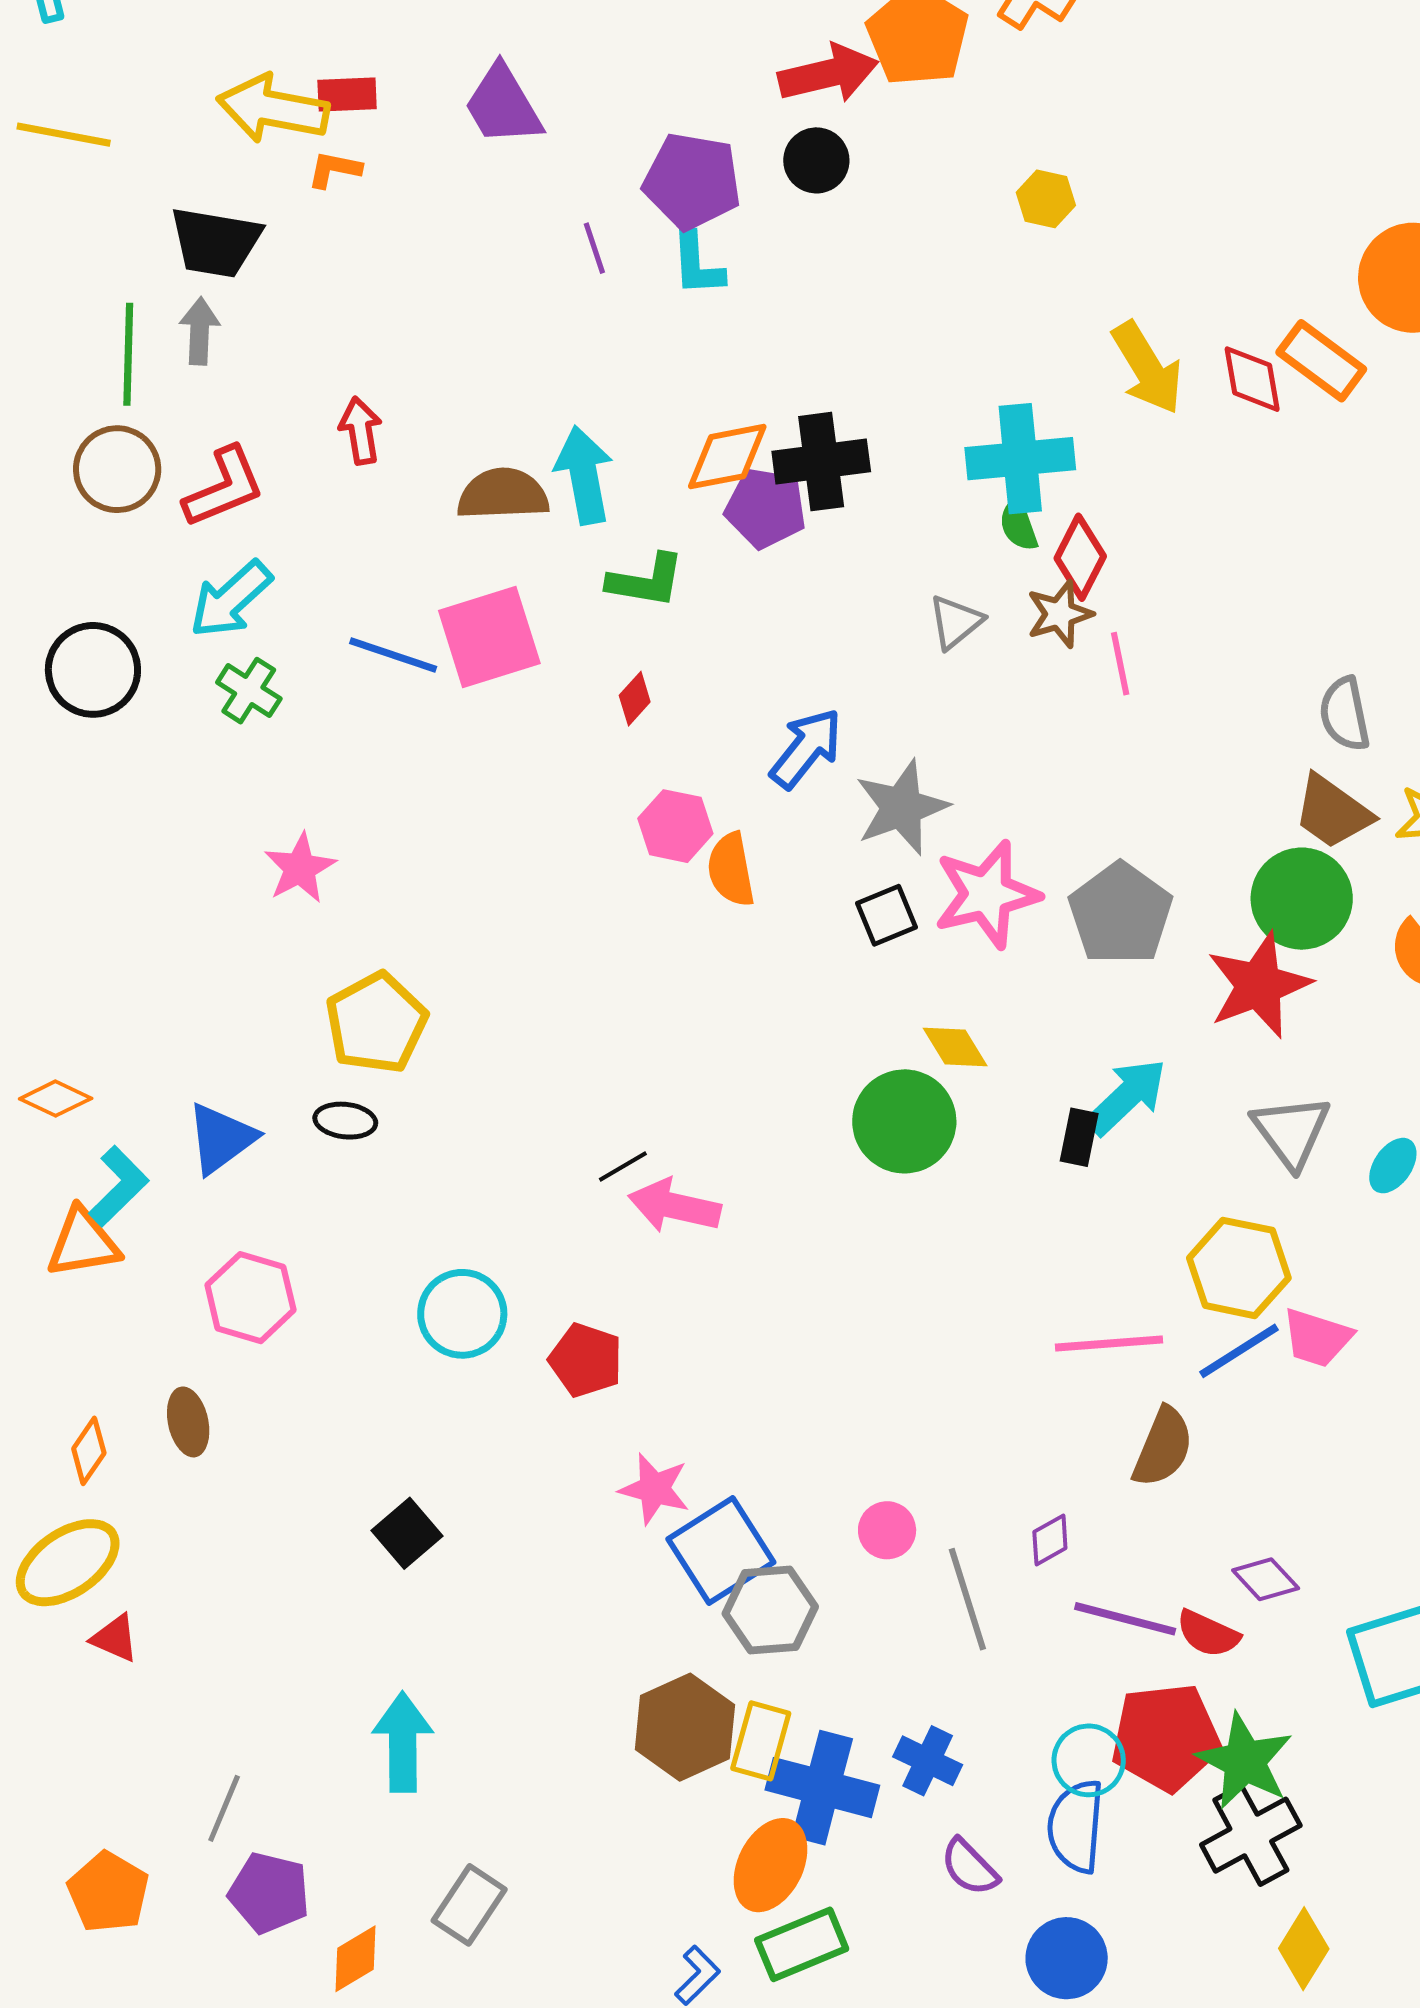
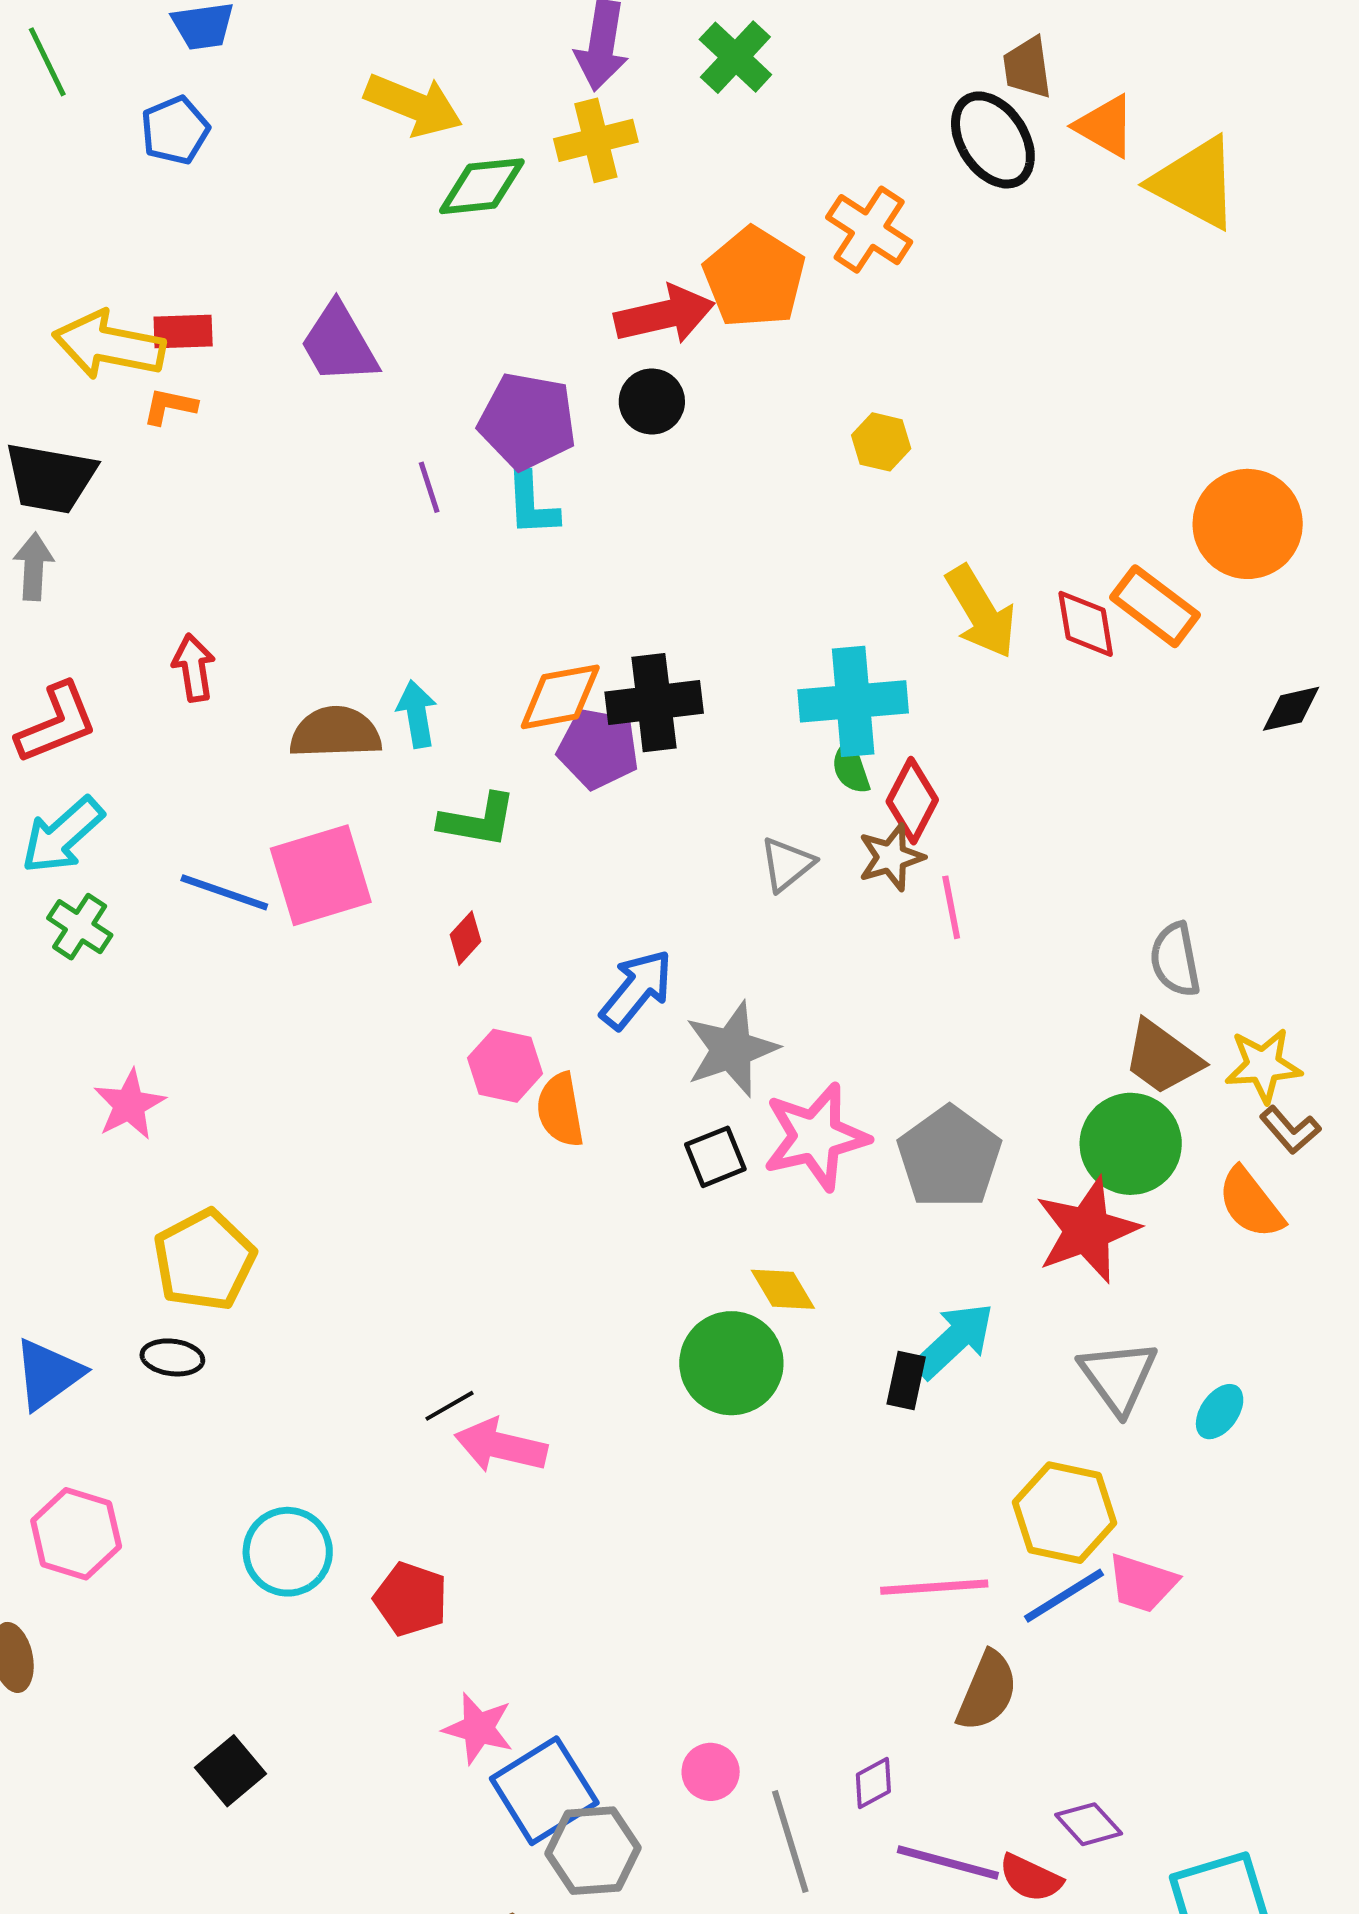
cyan arrow: (584, 475) -> (417, 714), size x0.7

